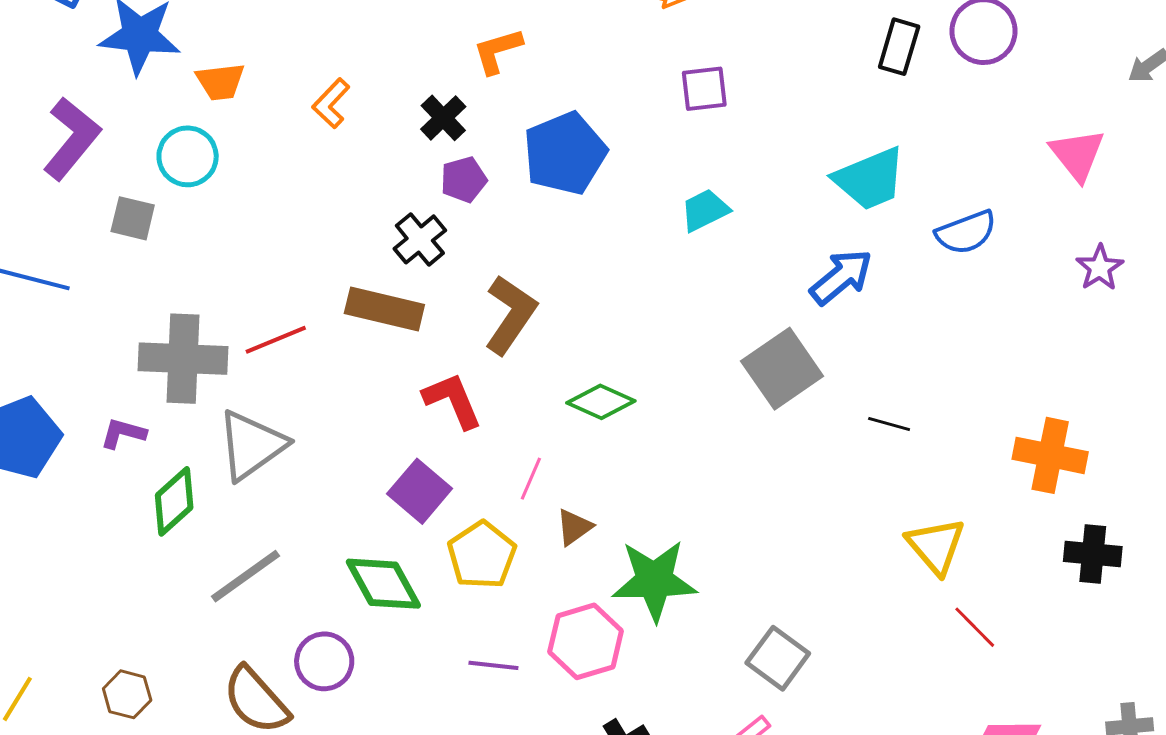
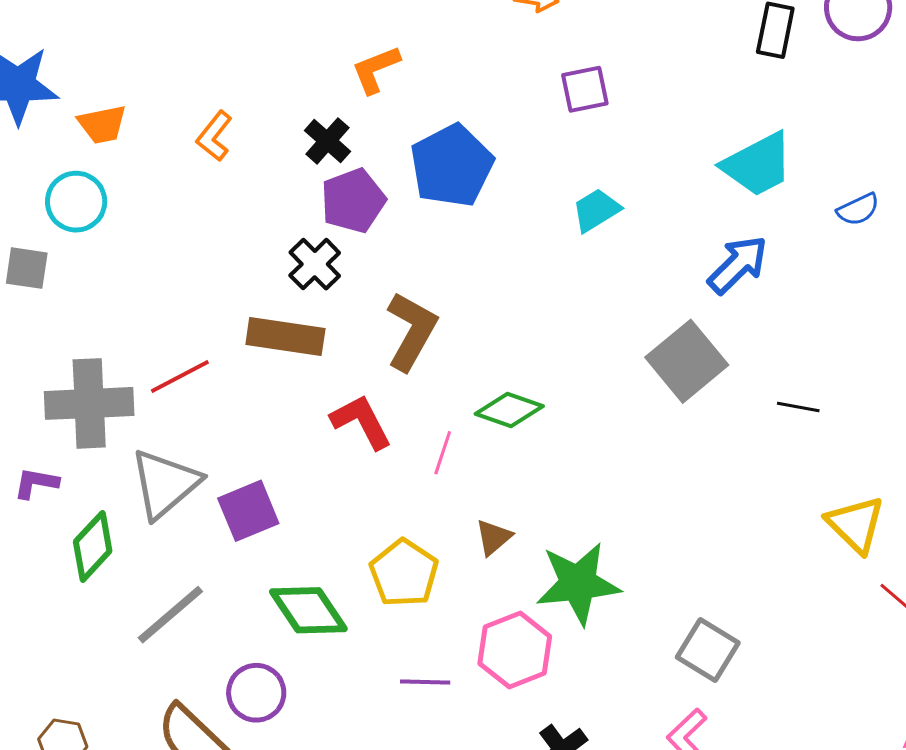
purple pentagon: (464, 180) -> (353, 201), size x1.4
blue semicircle: (966, 232) -> (858, 209), size x0.7
pink line: (531, 479) -> (443, 453), moved
purple square: (420, 491) -> (248, 511), moved, turned 32

